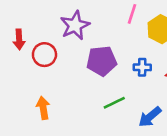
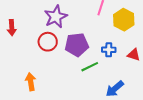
red circle: (44, 55) -> (48, 42), moved
green line: (114, 103) -> (90, 67), moved

